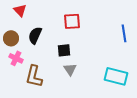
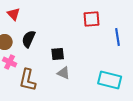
red square: (72, 21) -> (92, 19), moved
gray triangle: (70, 69) -> (64, 73), turned -32

